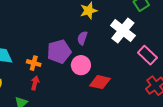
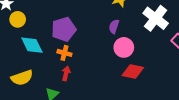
purple pentagon: (59, 51) -> (64, 29), moved
pink circle: (81, 65) -> (124, 47), moved

